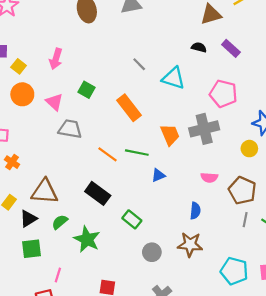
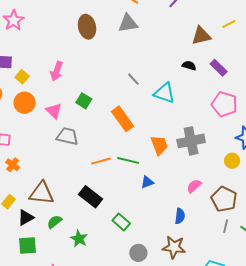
pink pentagon: (223, 94) -> (224, 104), moved
orange line: (107, 154) -> (101, 161), turned -54
pink semicircle: (209, 177) -> (194, 186), turned 133
green star: (87, 239) -> (79, 239), size x0.7

